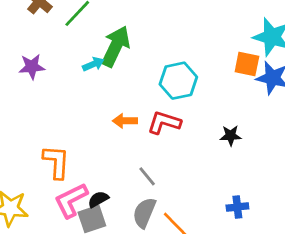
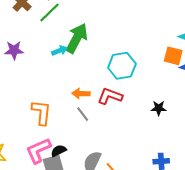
orange L-shape: (56, 162) -> (41, 112), moved
gray line: (147, 176) -> (83, 114), moved

